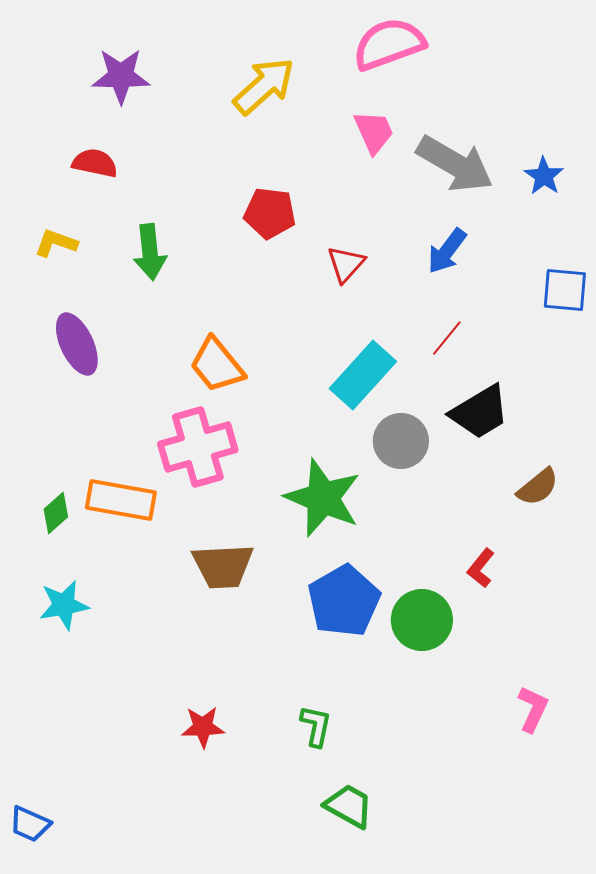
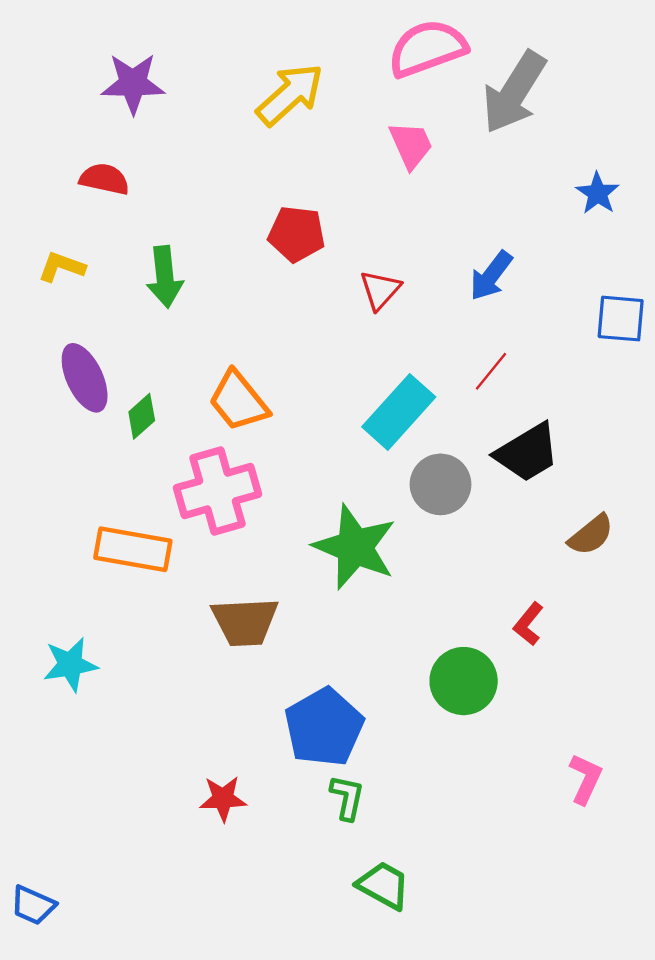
gray arrow: (455, 164) -> (514, 92), moved, turned 92
green diamond: (56, 513) -> (142, 416), moved
blue pentagon: (344, 601) -> (324, 727), moved

